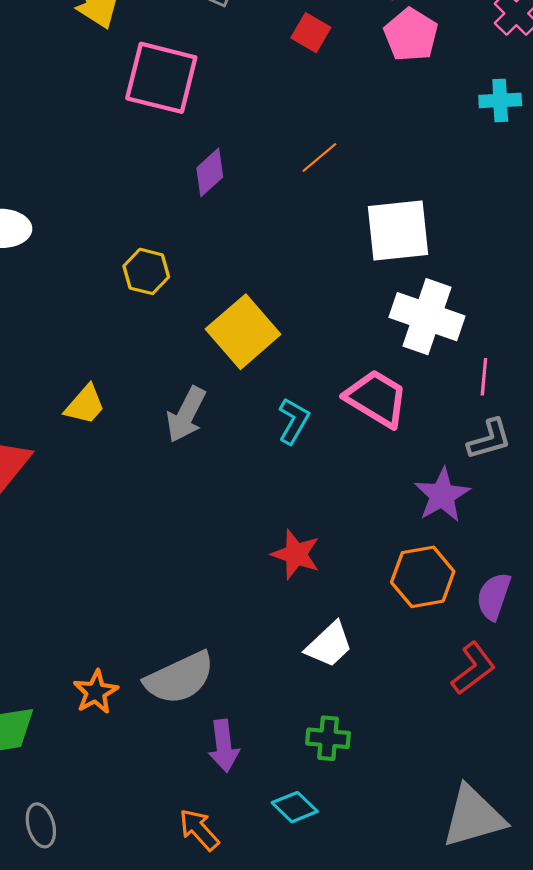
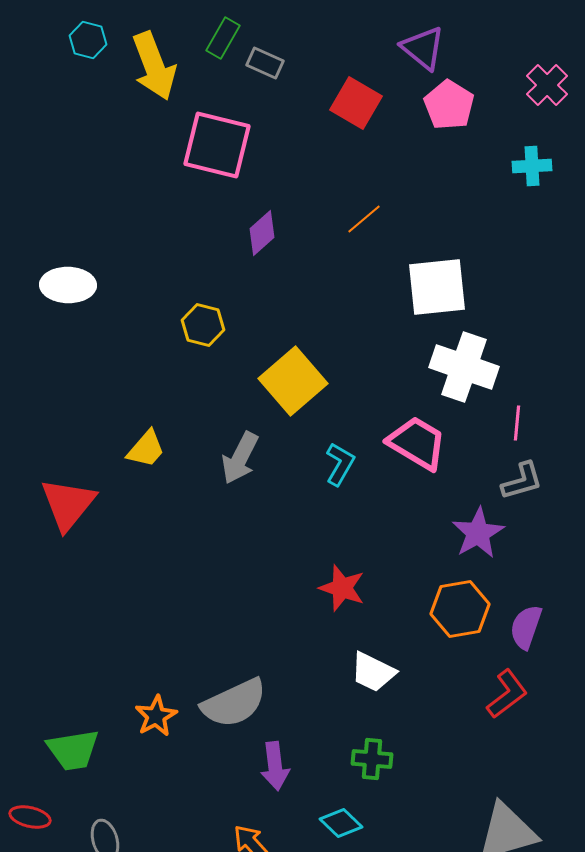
red square: (311, 33) -> (356, 103), size x1.4
white trapezoid: (329, 645) -> (373, 672), turned 69

